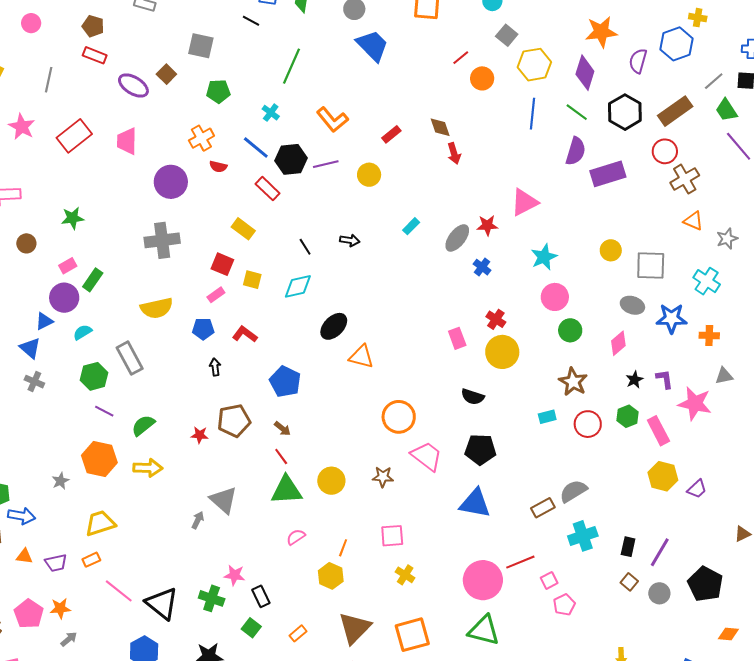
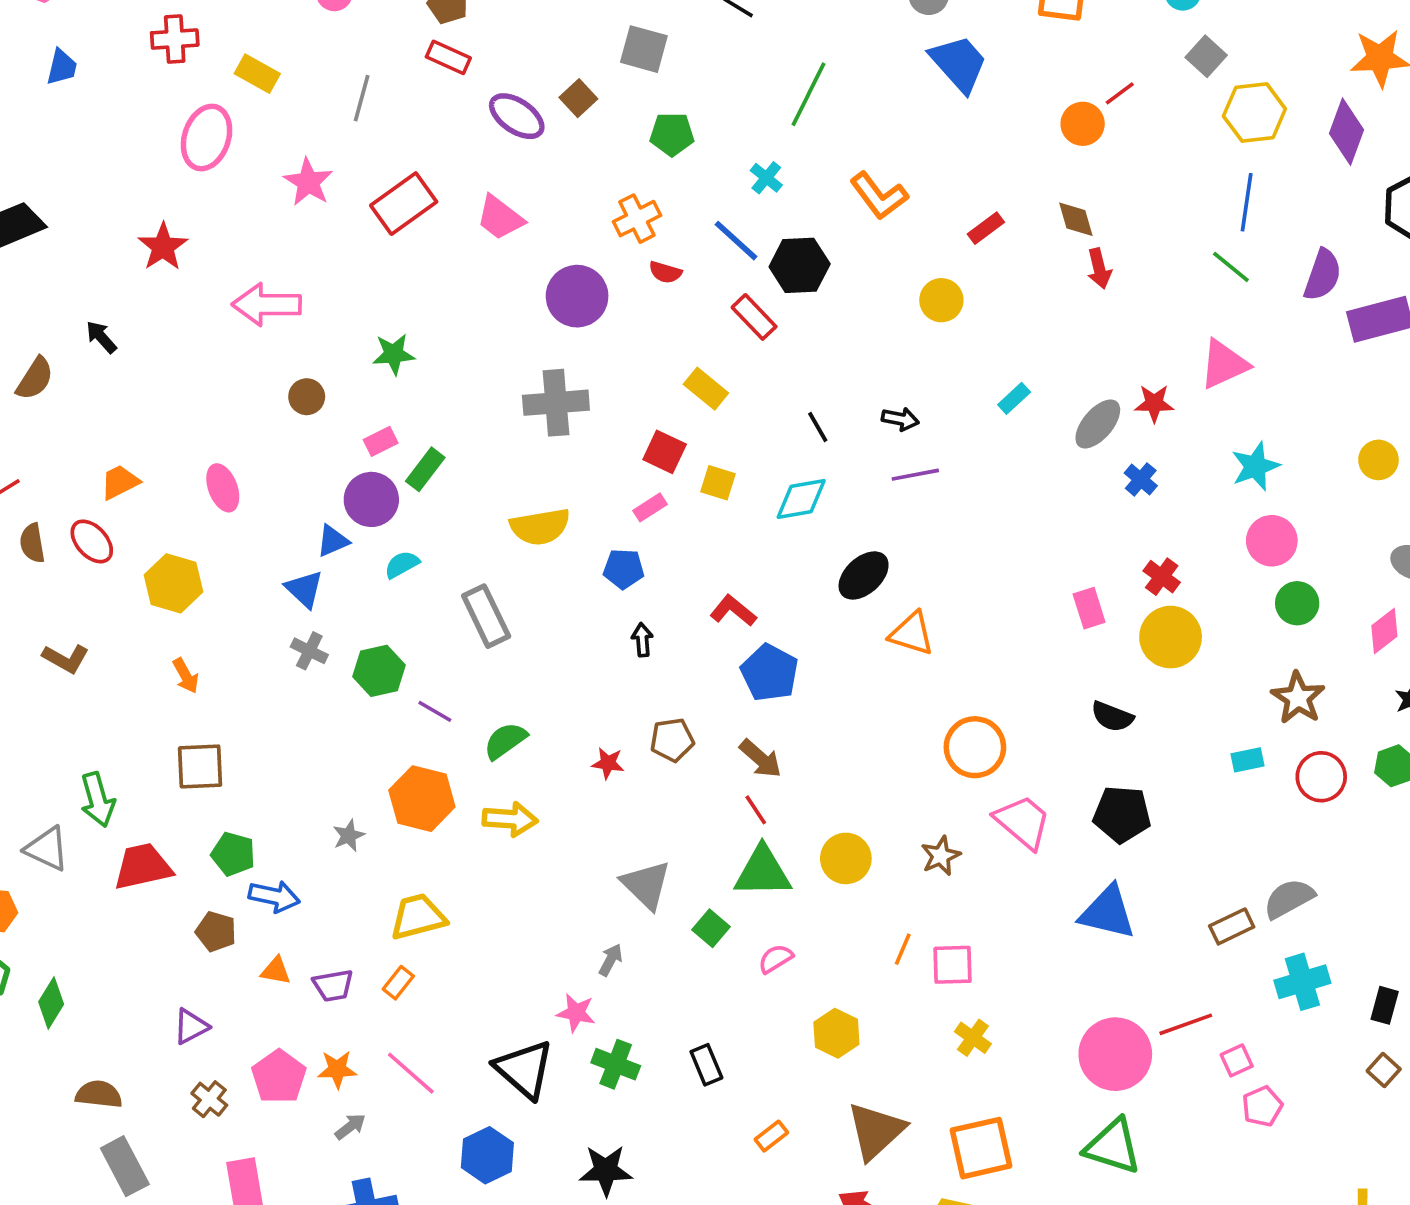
orange circle: (482, 78) -> (1083, 124), moved
green line: (577, 112) -> (1231, 267), moved
pink trapezoid: (127, 141) -> (500, 218), turned -56
purple line: (326, 164) -> (915, 475), moved
red L-shape: (245, 334) -> (733, 611), moved
green hexagon: (94, 376) -> (379, 671), moved
brown pentagon: (234, 421) -> (672, 740), size x0.7
brown arrow: (282, 429) -> (760, 759), size x1.4
brown star: (383, 477) -> (941, 856), turned -30
gray arrow: (198, 520) -> (611, 960), moved
orange line: (343, 548) -> (903, 949), moved
orange rectangle: (91, 560) -> (398, 983), turned -30
pink star: (234, 575) -> (576, 1013), moved
pink line: (119, 591) -> (411, 1073), moved
green square: (251, 628) -> (711, 928), moved

